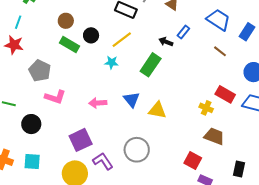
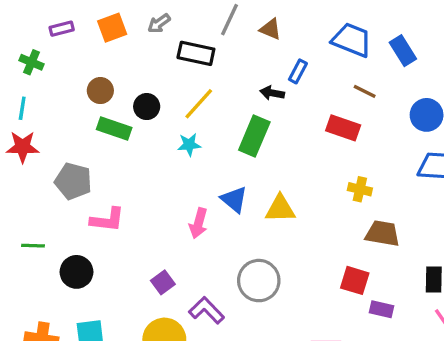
blue rectangle: (247, 32) -> (403, 51), turned -54
red rectangle: (225, 94) -> (343, 128), moved
pink arrow: (98, 103) -> (198, 223), moved, turned -60
purple square: (81, 140) -> (163, 282), size x0.6

